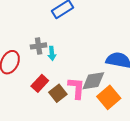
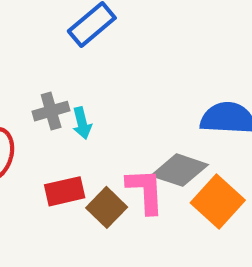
gray diamond: (93, 81) -> (180, 170), turned 35
red rectangle: (40, 83) -> (65, 191), turned 42

